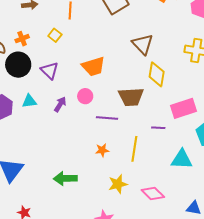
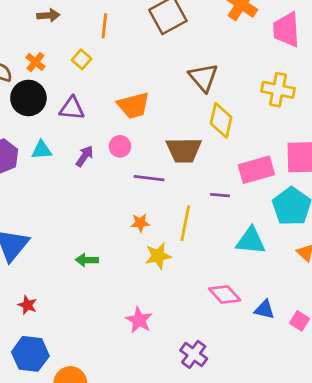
orange cross: (22, 39) -> (35, 62), turned -32
purple triangle: (50, 71) -> (72, 108), turned -42
green arrow: (65, 178) -> (87, 260), size x0.7
yellow star: (118, 184) -> (158, 256), moved
pink diamond: (153, 194) -> (225, 294), moved

